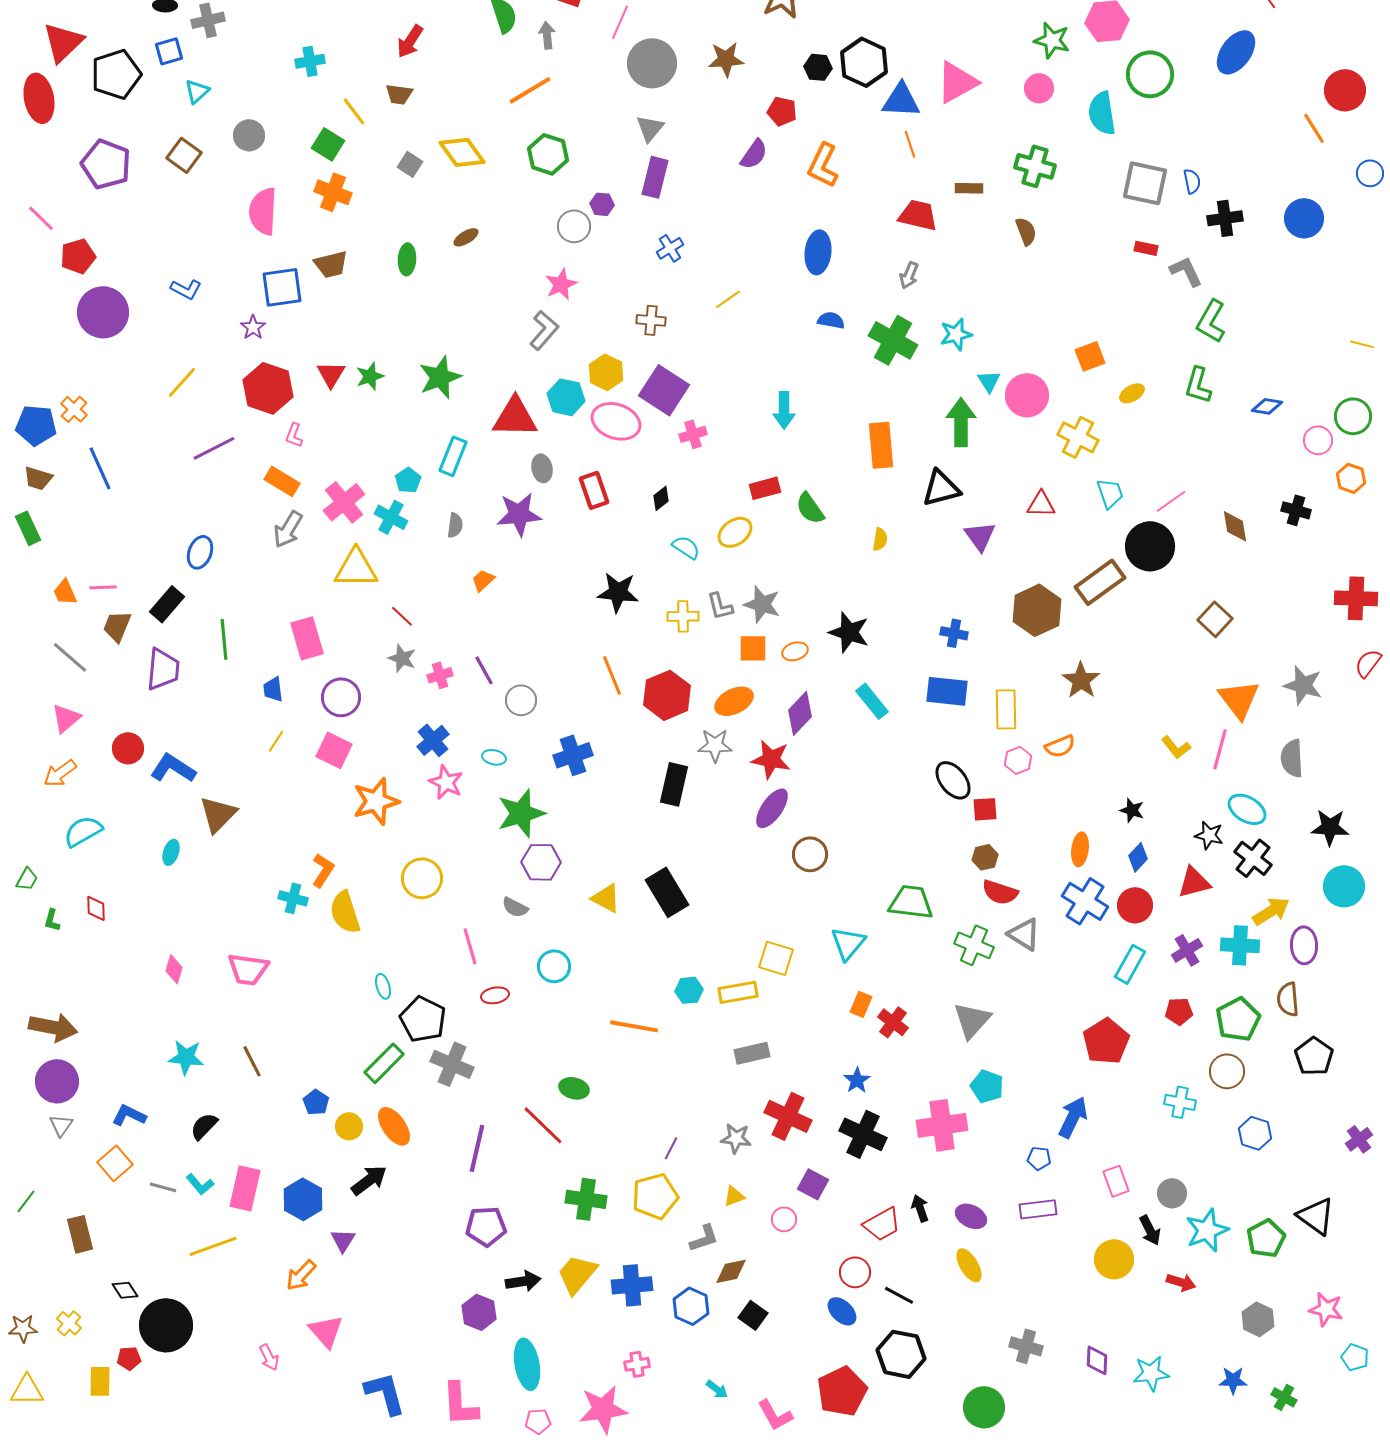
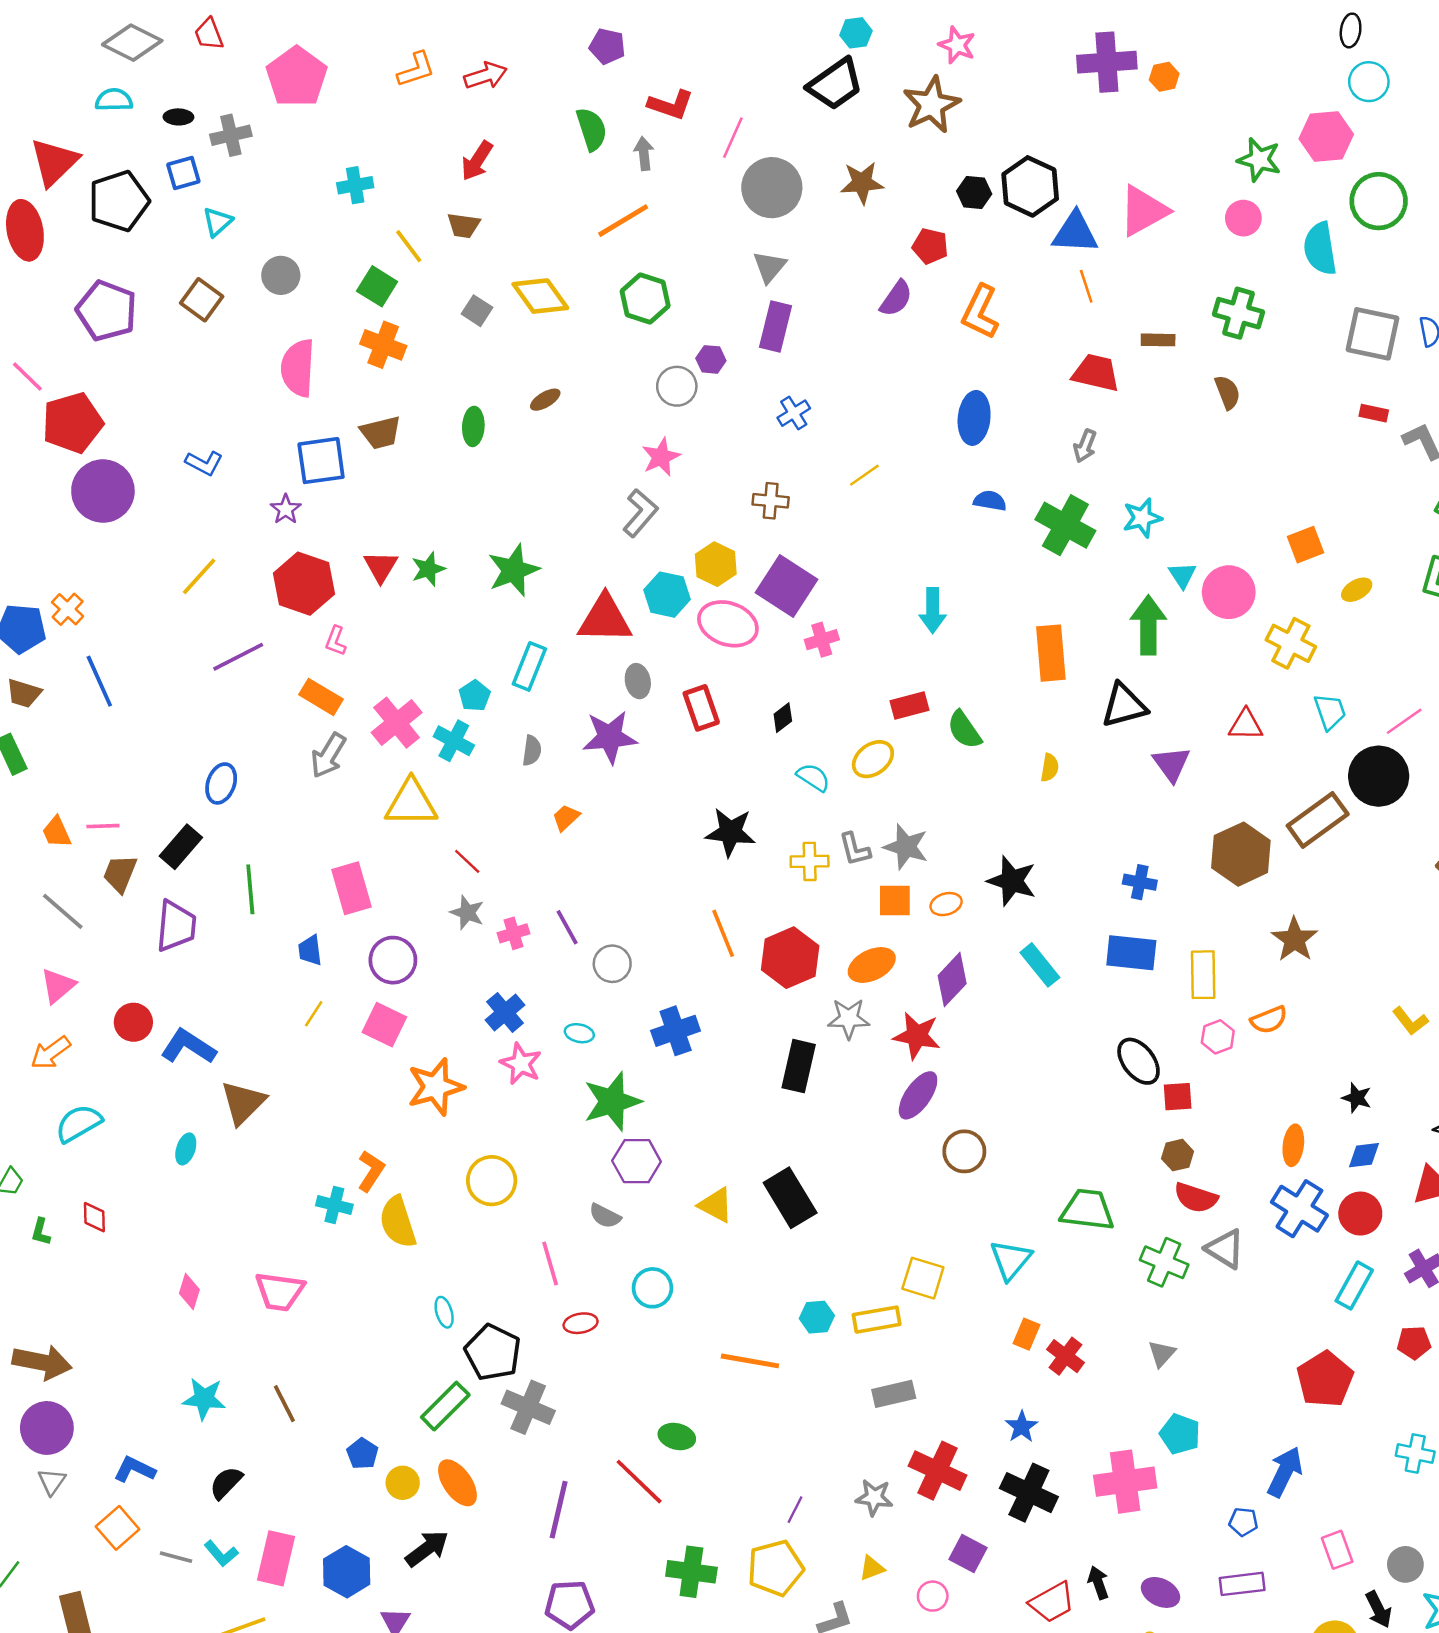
red pentagon: (78, 256) -> (72, 423), size x1.4
blue diamond: (1138, 857) -> (1364, 1155), turned 40
gray triangle: (972, 1020) -> (1162, 1354), size x0.6

